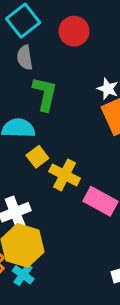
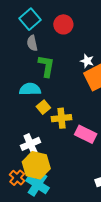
yellow cross: (65, 175) -> (62, 118), turned -30
cyan cross: (23, 275) -> (38, 184), size x1.6

